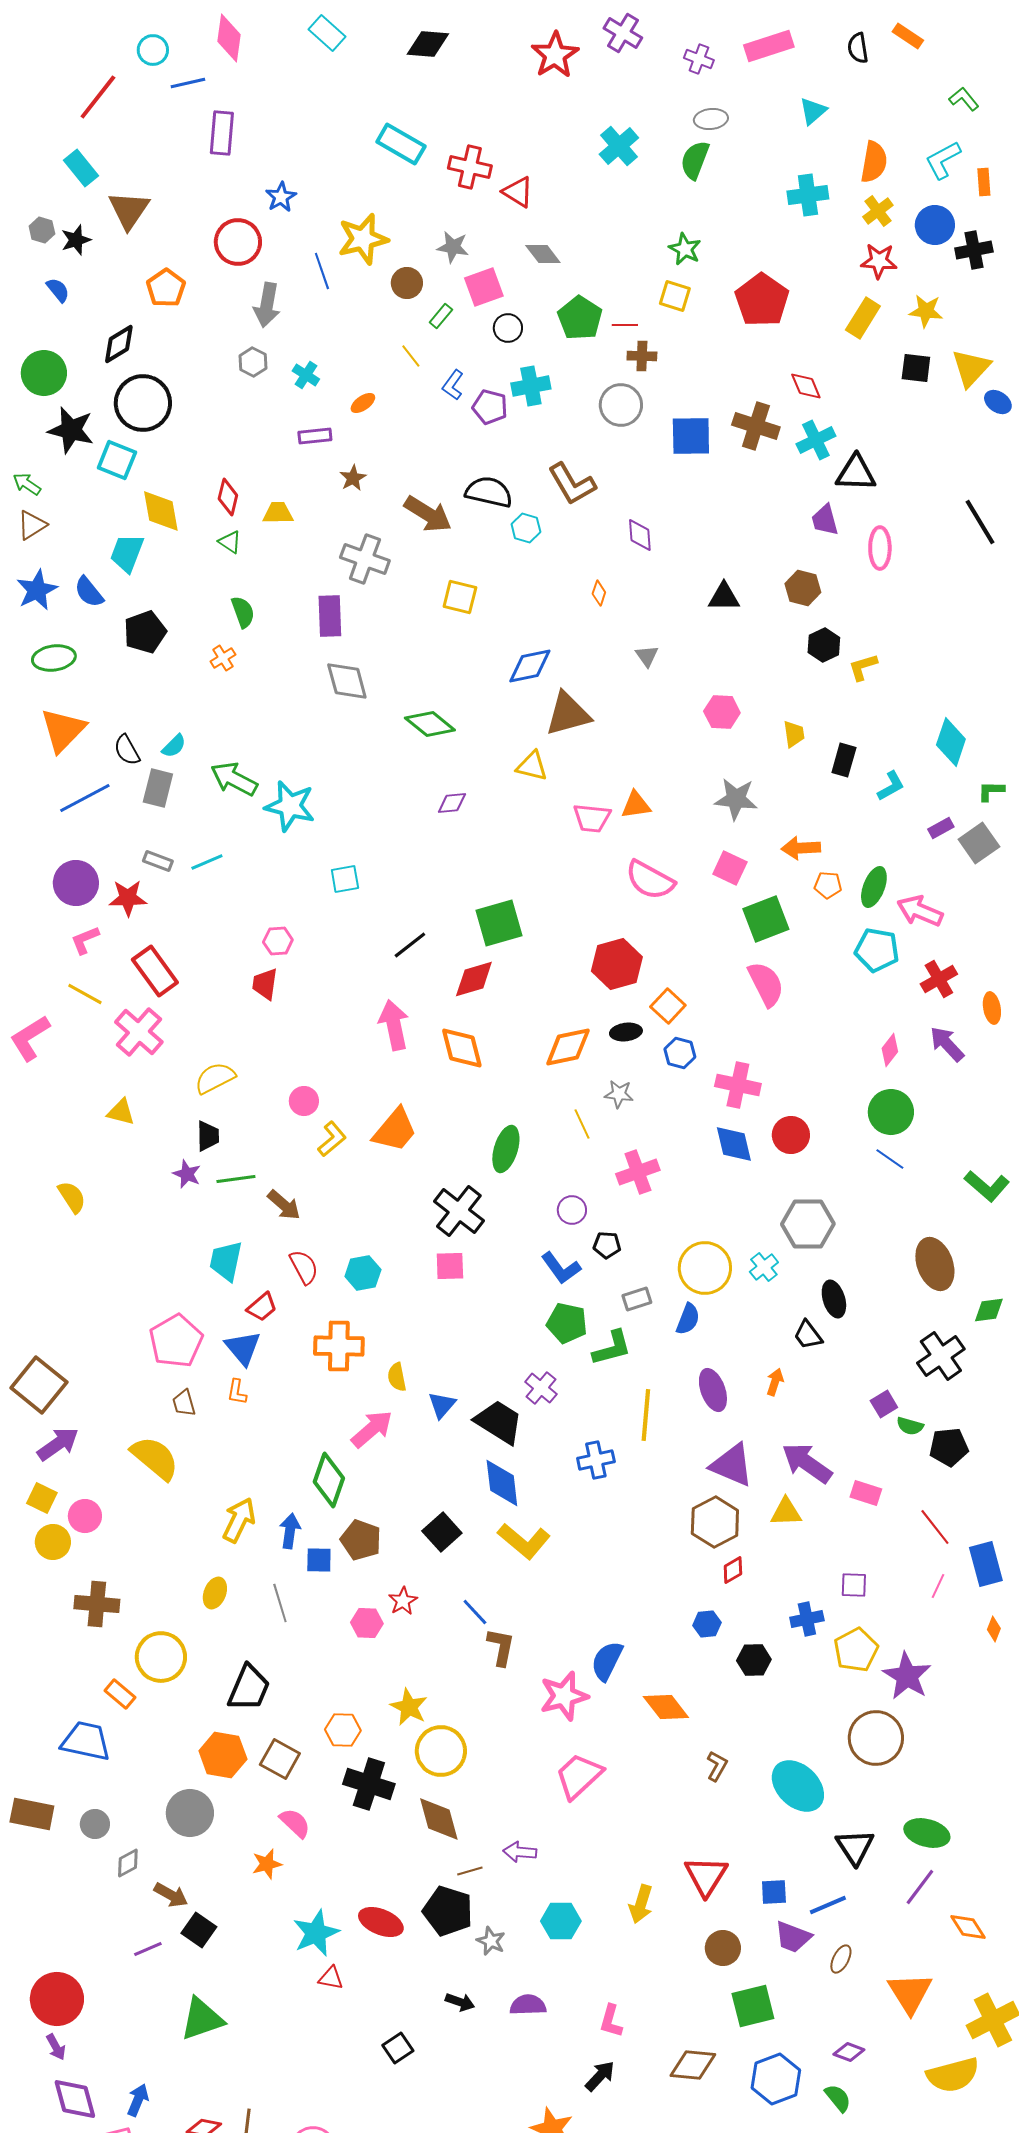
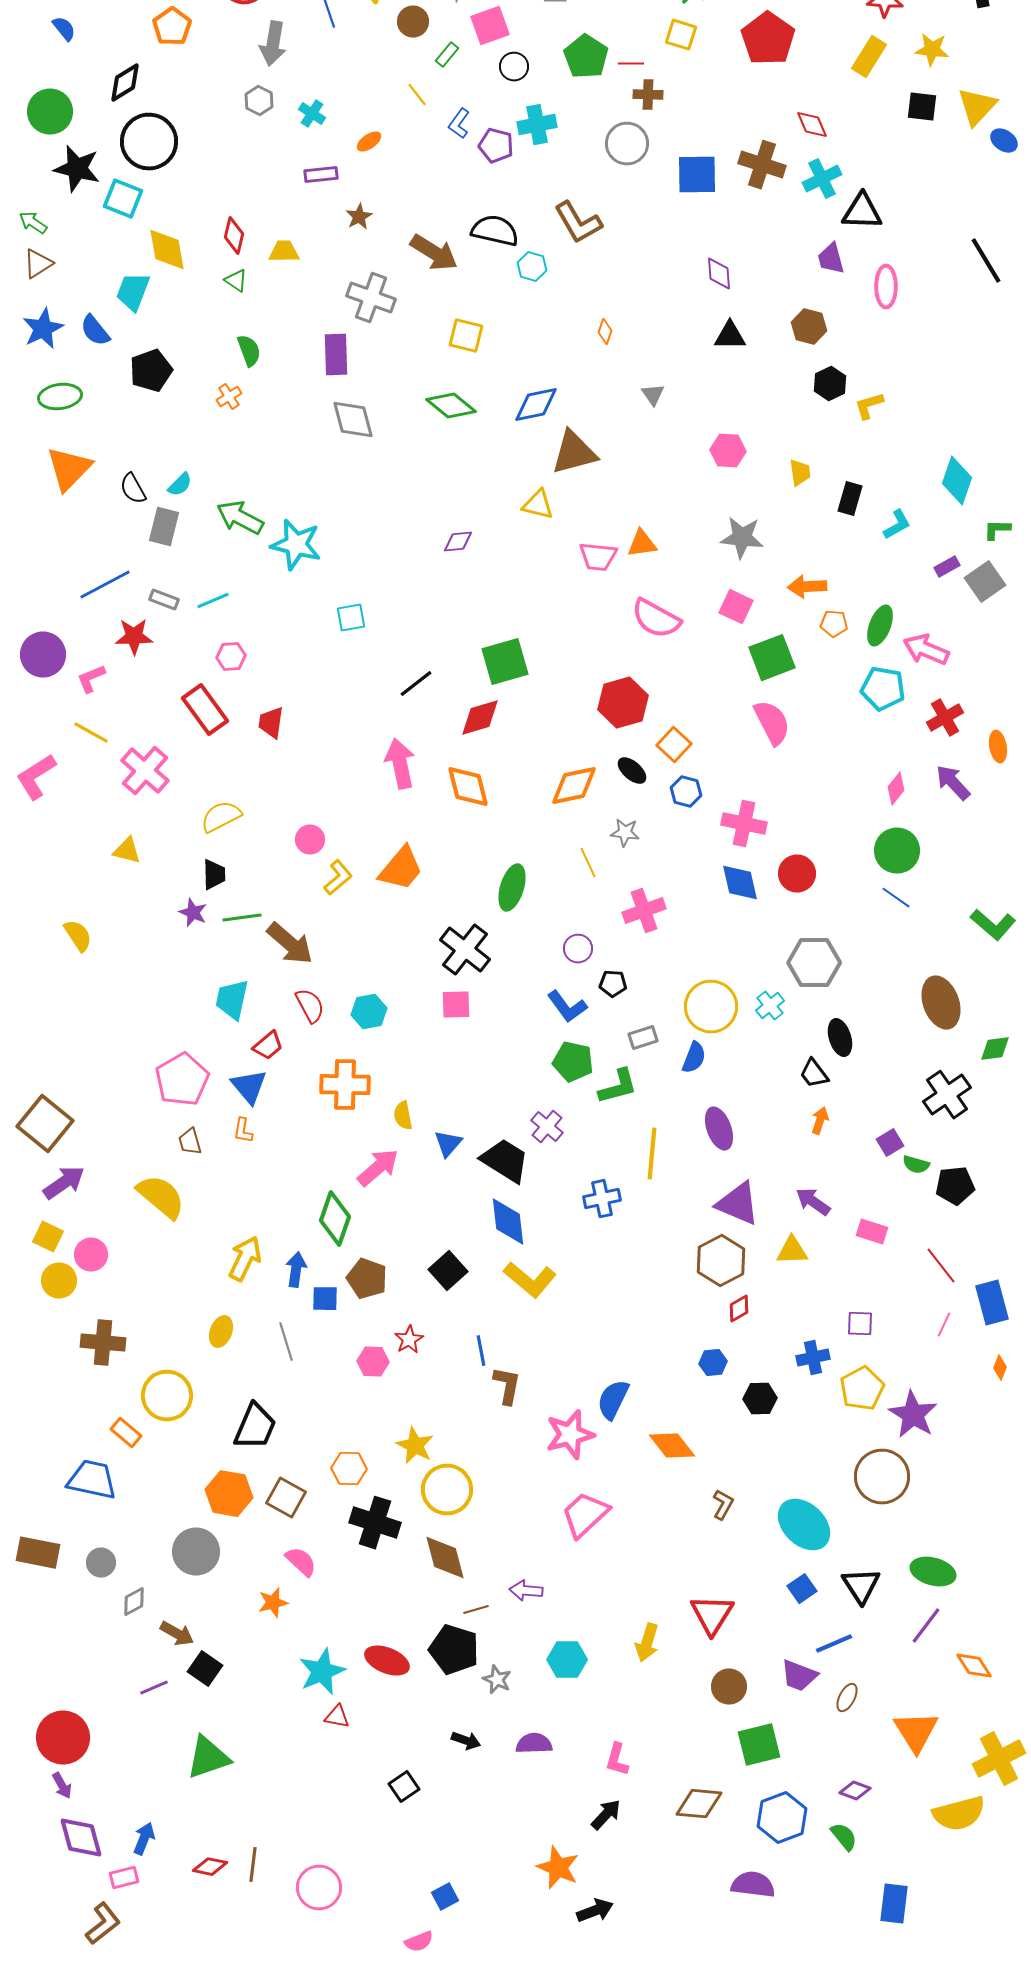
purple diamond: (640, 535) -> (719, 274), moved
green diamond: (430, 724) -> (451, 406), moved
blue line: (85, 798) -> (105, 585), moved
purple circle: (76, 883) -> (43, 655), moved
pink hexagon: (278, 941) -> (231, 657), moved
red rectangle: (155, 971) -> (205, 710), moved
black ellipse: (626, 1032) -> (632, 771), turned 48
brown arrow: (284, 1205) -> (290, 944), size x1.4
orange arrow: (775, 1382) -> (820, 1121), moved
purple arrow: (807, 1463) -> (813, 1202), size x0.7
blue line: (475, 1612) -> (481, 1351), turned 32
blue square: (774, 1892) -> (802, 1589), moved, turned -32

